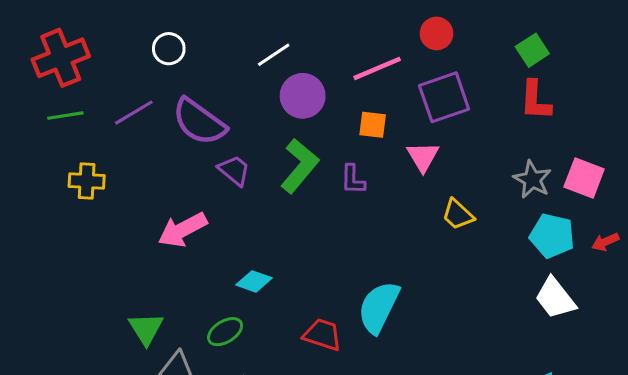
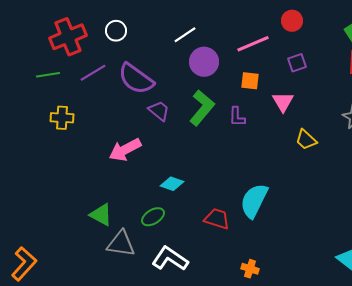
red cross: (61, 58) -> (68, 37), moved
purple square: (444, 97) -> (297, 63), size x0.6
green triangle: (146, 329) -> (101, 215), turned -30

